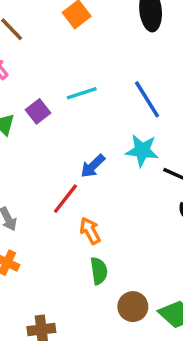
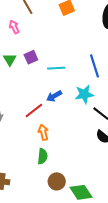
cyan line: (82, 93) -> (56, 68), moved
cyan star: (142, 151) -> (84, 94), turned -30

